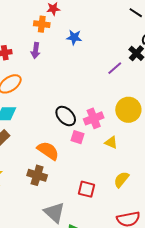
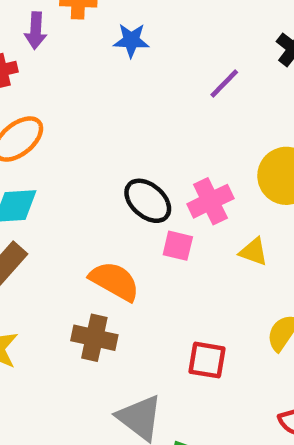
blue star: (74, 37) -> (131, 40), moved
purple arrow: (36, 50) -> (36, 31), moved
purple line: (115, 68) -> (224, 84), moved

